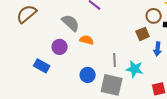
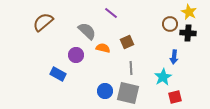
brown square: (143, 34) -> (127, 42), moved
cyan star: (135, 69) -> (163, 77), moved, turned 30
blue circle: (88, 75) -> (105, 91), moved

